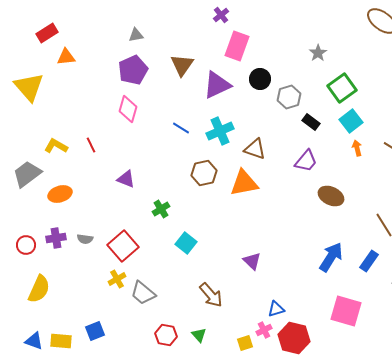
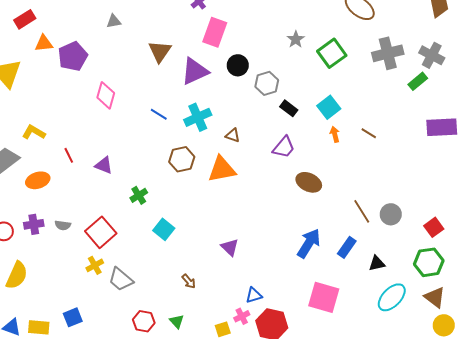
purple pentagon: (133, 70) -> (73, 56), moved
green square: (342, 88) -> (332, 53), moved
red line: (91, 145) -> (69, 155), moved
brown triangle: (255, 149) -> (233, 135), size x0.7
brown arrow: (211, 295) -> (189, 281), size x0.6

